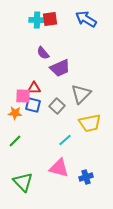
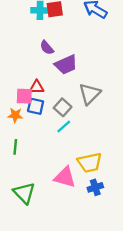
yellow trapezoid: (90, 123) -> (90, 163), moved
cyan line: (65, 140) -> (64, 127), moved
green line: (15, 141) -> (15, 147), turned -40

